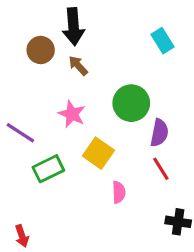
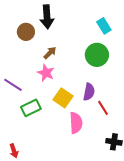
brown arrow: (78, 66) -> (50, 53), moved, turned 88
green circle: (131, 103) -> (97, 55), moved
purple semicircle: (159, 133) -> (89, 92), moved
pink semicircle: (119, 192) -> (76, 123), size x1.5

